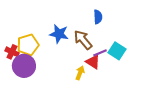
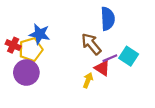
blue semicircle: (98, 17) -> (108, 19), size x1.5
blue star: (59, 34) -> (40, 34), moved
red cross: (12, 52) -> (13, 45), moved

